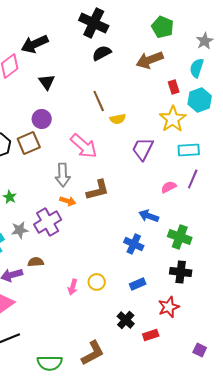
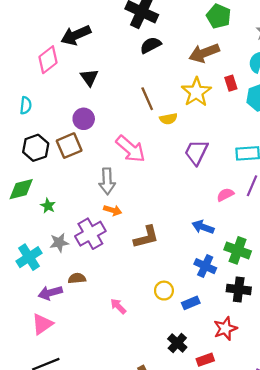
yellow star: (173, 119) -> (196, 92), moved
brown L-shape: (98, 190) -> (146, 237), moved
blue cross: (134, 244) -> (205, 266), moved
yellow circle: (97, 282) -> (164, 291), moved
pink arrow: (73, 287) -> (118, 306), turned 119

